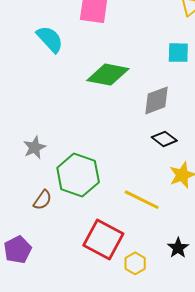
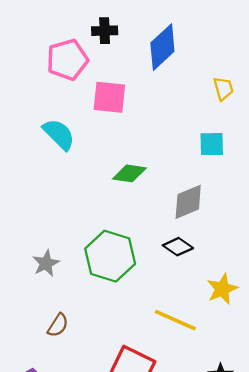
green diamond: (108, 75) -> (129, 173), size x0.7
black diamond: (164, 139) -> (178, 247), moved
green hexagon: (78, 175) -> (110, 256), moved

